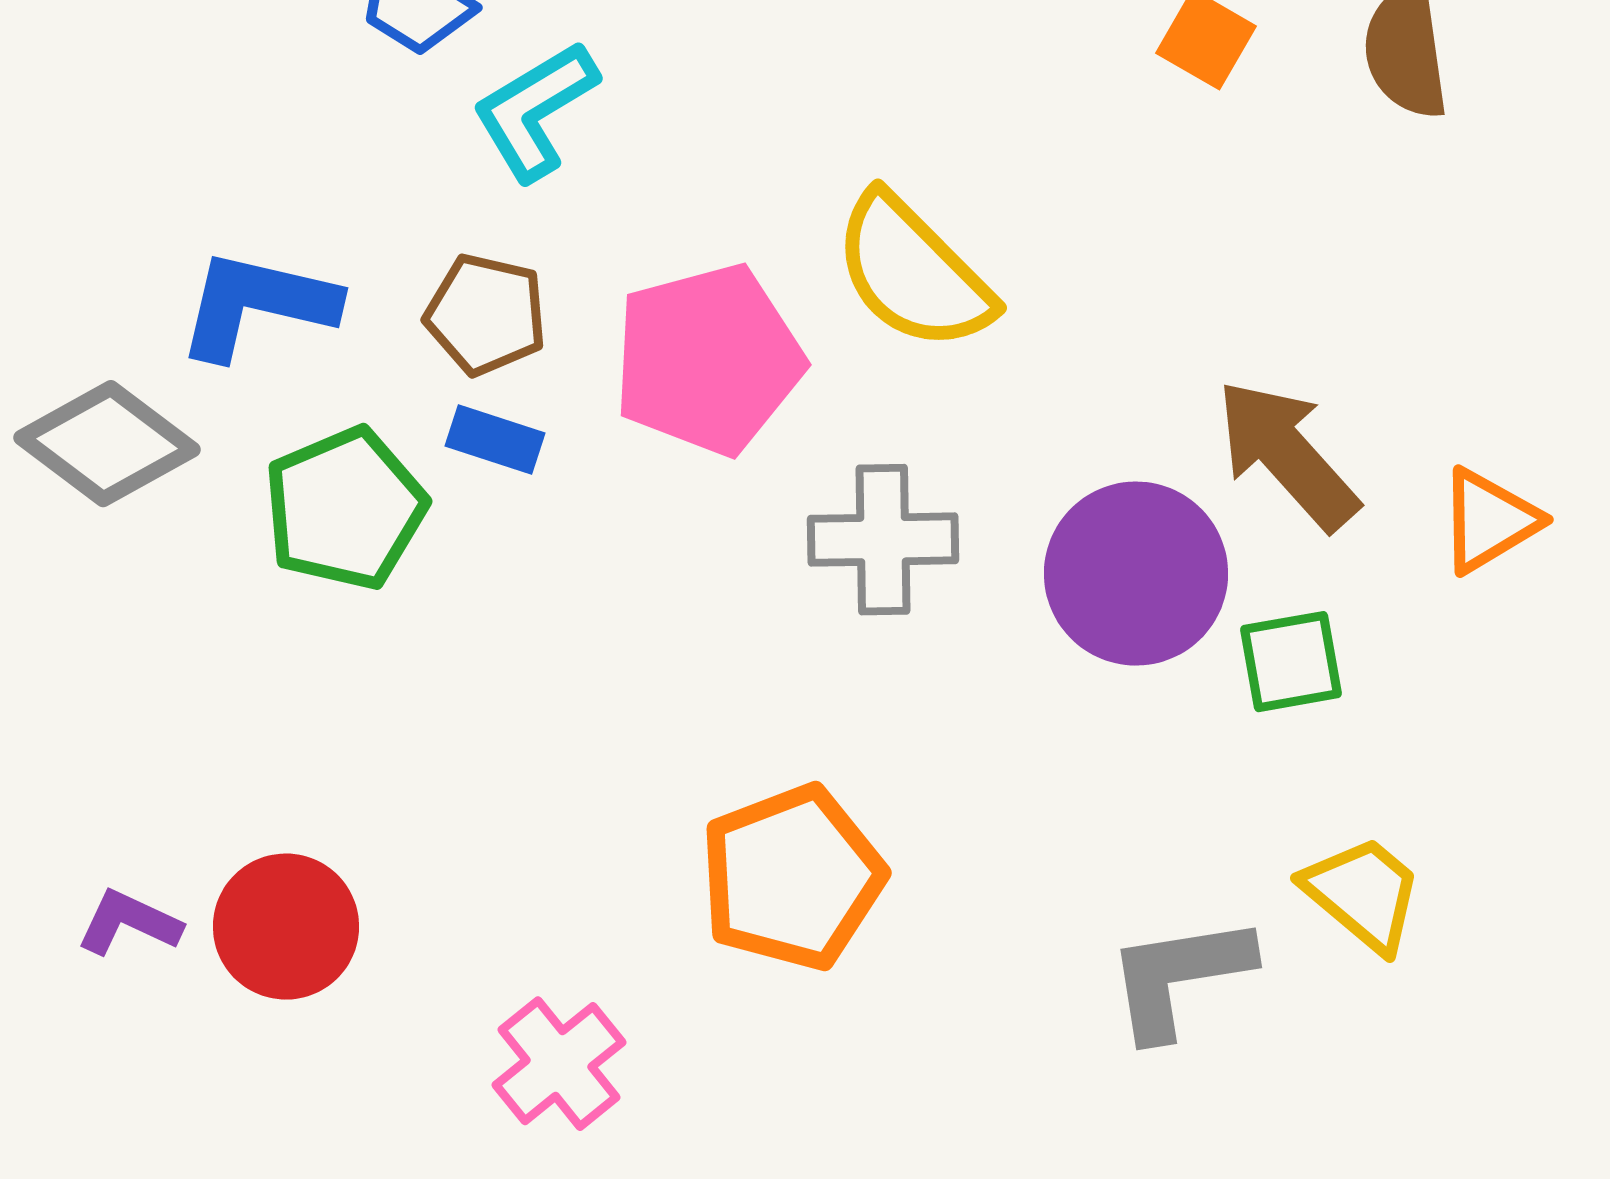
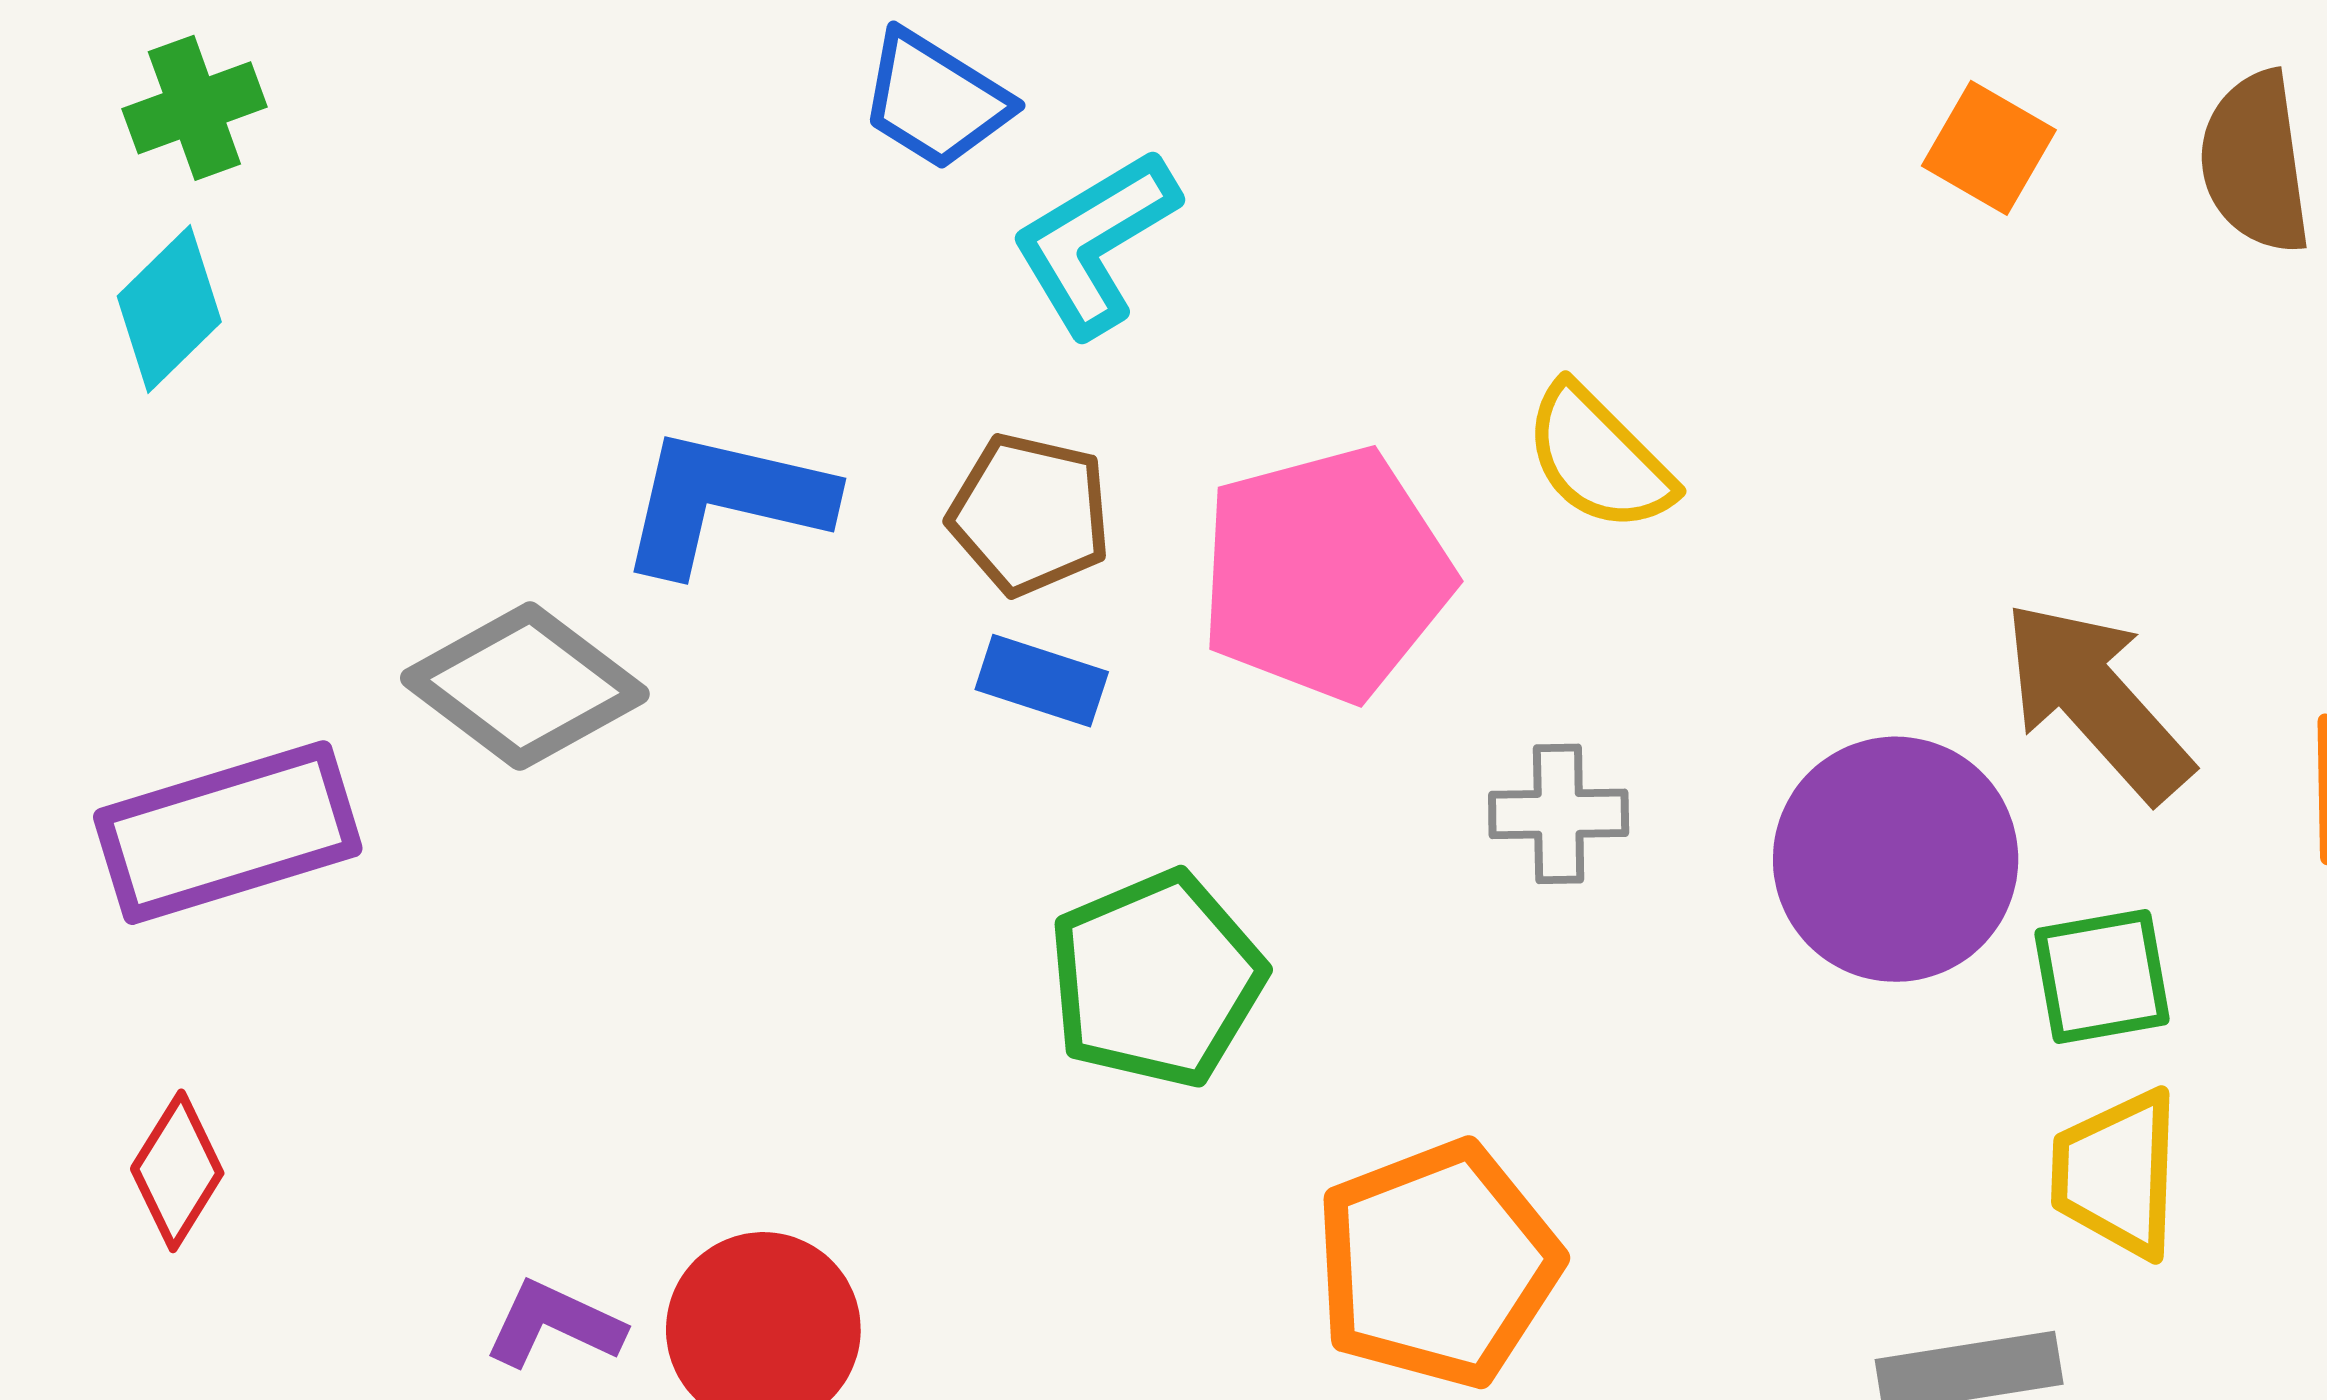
yellow semicircle: (913, 273) -> (1599, 458), size x0.7
green pentagon: (345, 509) -> (1156, 979), moved
gray cross: (883, 540) -> (1559, 814), size x0.7
yellow trapezoid: (1363, 894) -> (2117, 1174), moved, turned -128

